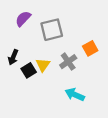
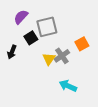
yellow triangle: (43, 65) -> (49, 59), moved
black square: (29, 70) -> (31, 38), moved

